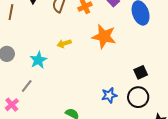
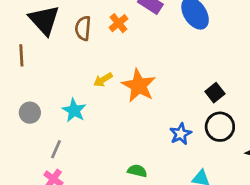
orange star: (104, 36) -> (139, 86), moved, turned 30
gray line: (27, 86) -> (56, 149), moved

